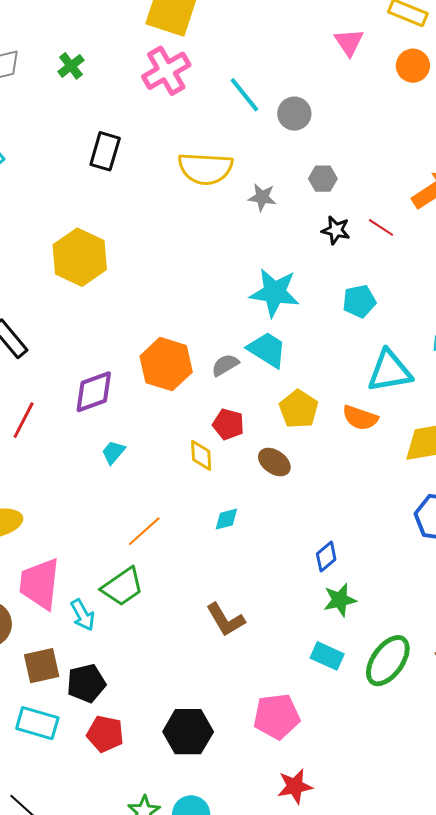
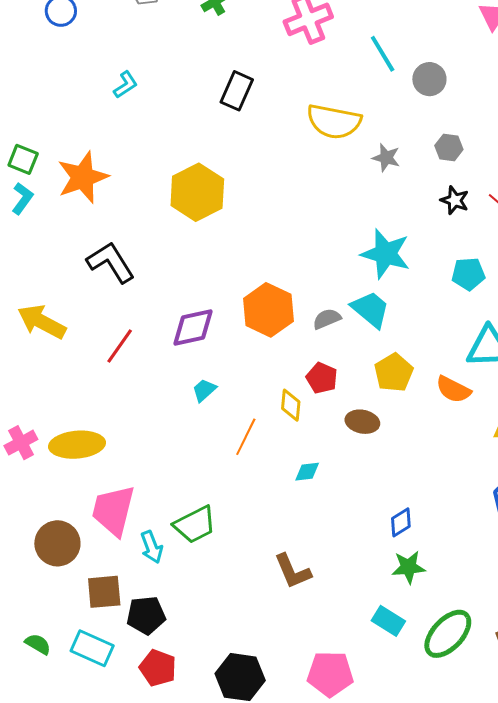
brown ellipse: (274, 462) -> (362, 422), turned -32
orange line: (144, 531) -> (246, 437), moved, turned -30

